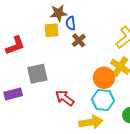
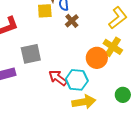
cyan hexagon: (103, 100) -> (77, 80), moved

